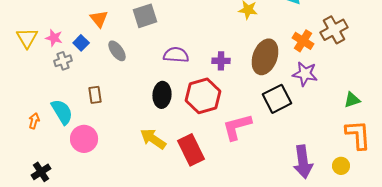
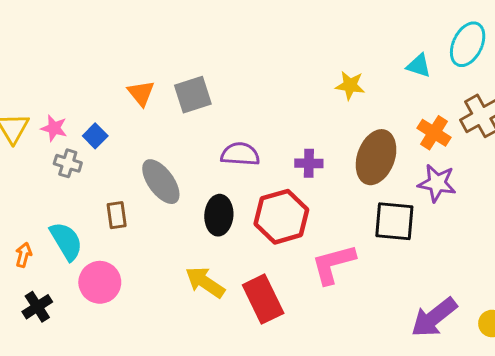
orange triangle: (99, 19) -> (141, 93), moved
gray ellipse: (117, 51) -> (161, 182), moved, size x1.4
gray cross: (63, 61) -> (68, 163), turned 36
black square: (277, 99) -> (394, 221), turned 32
purple arrow: (303, 162) -> (434, 317), turned 60
black cross: (41, 172) -> (37, 307), moved

